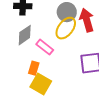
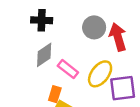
yellow ellipse: (66, 28) -> (100, 74), moved

